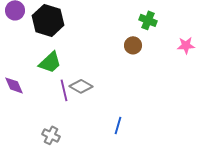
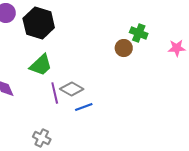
green cross: (148, 20) -> (139, 33), moved
blue line: (118, 125) -> (84, 107), moved, turned 54

